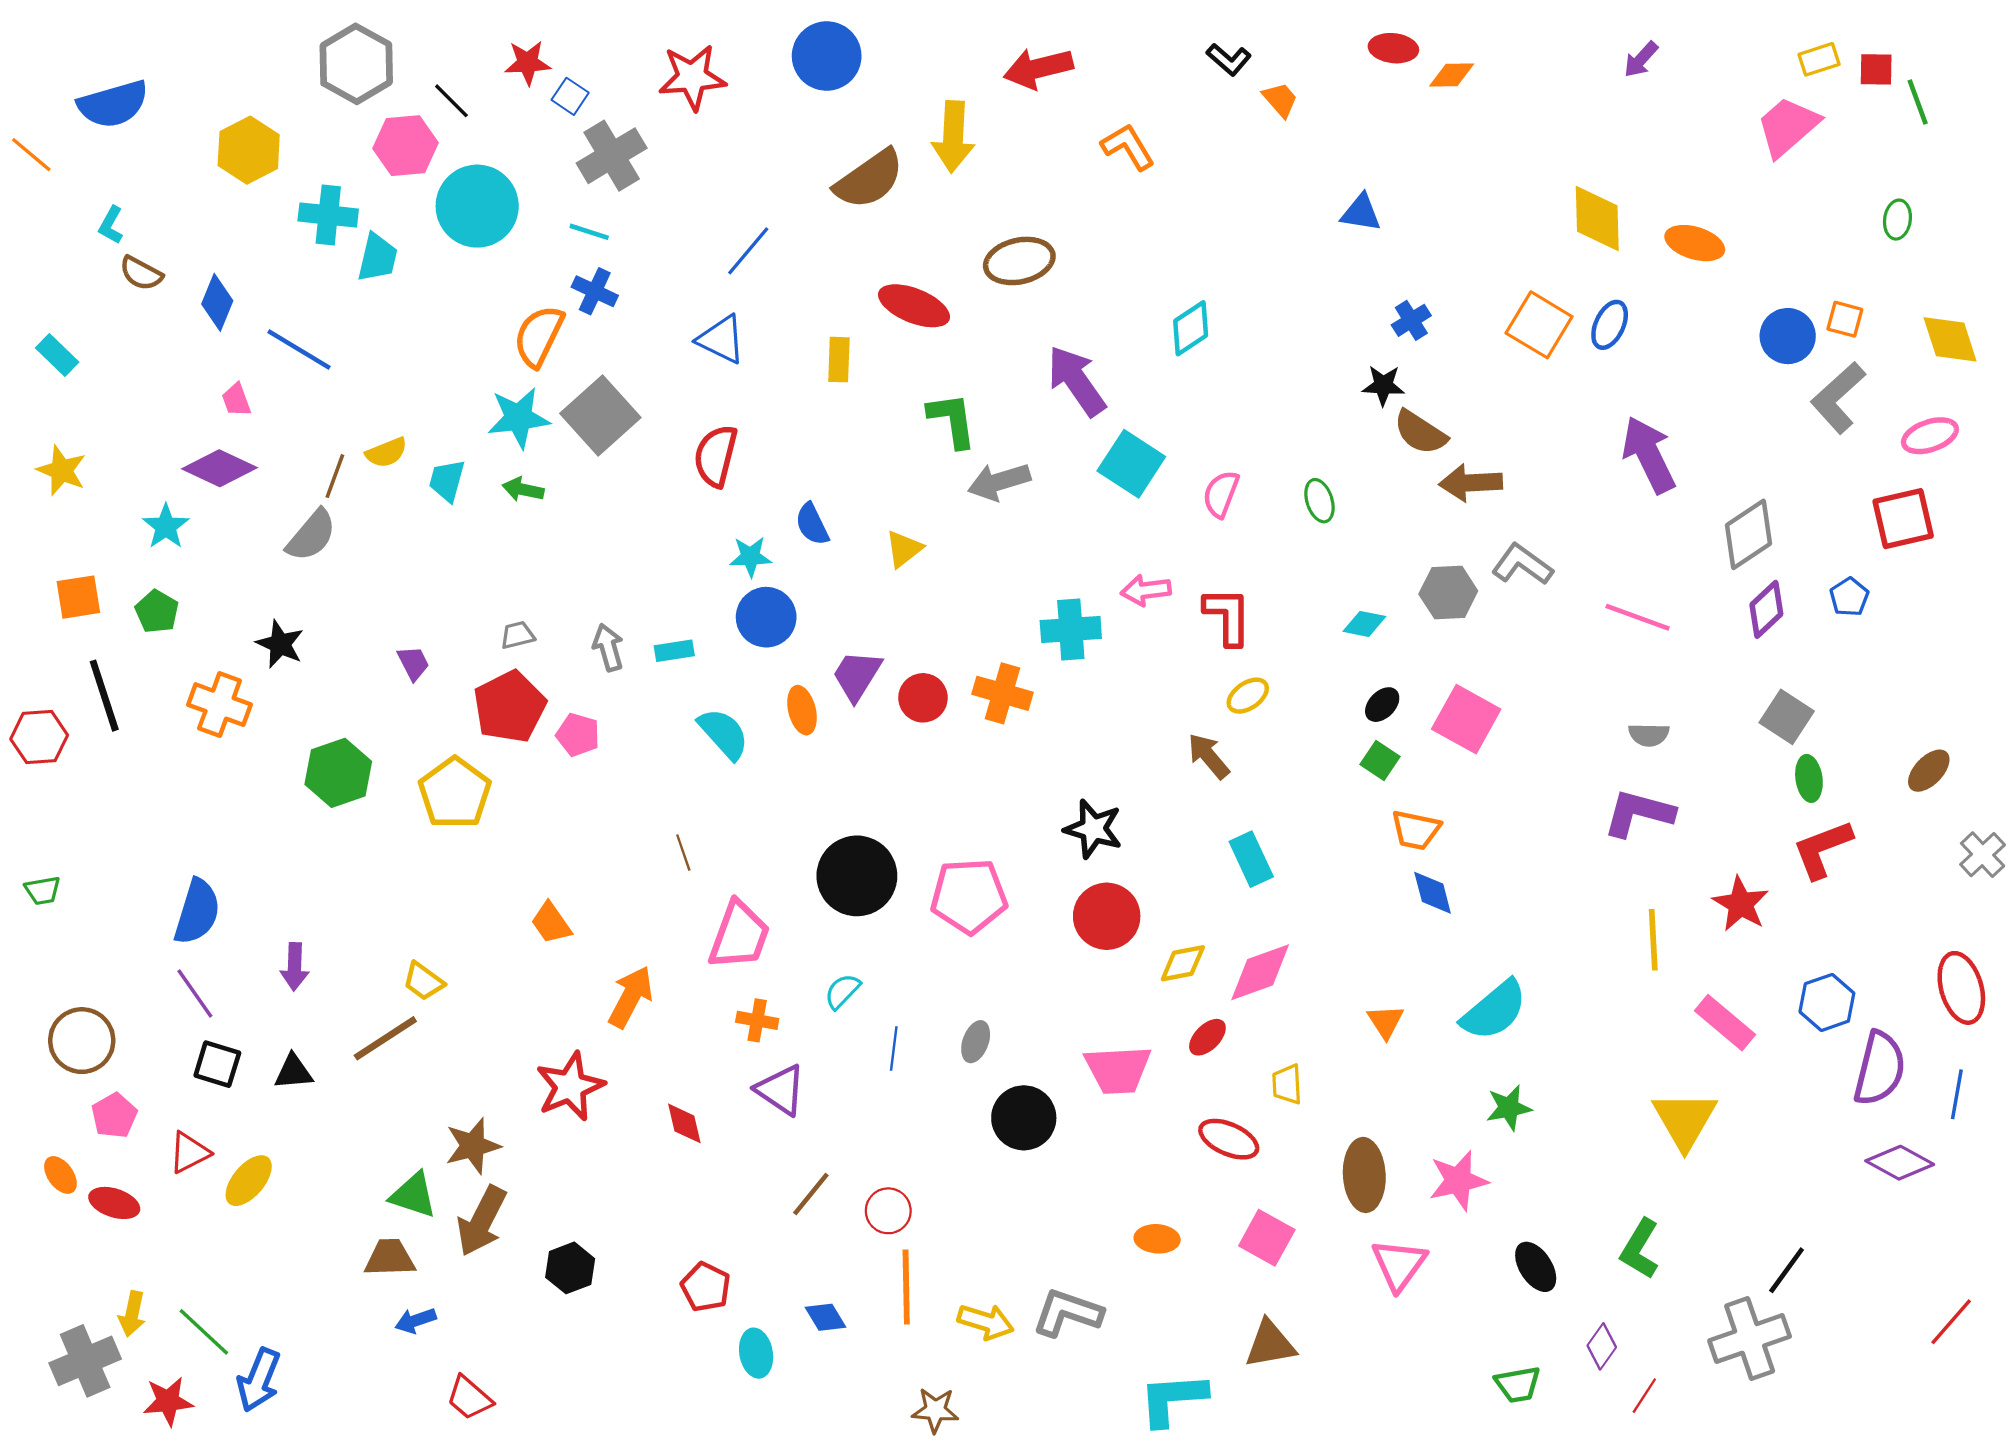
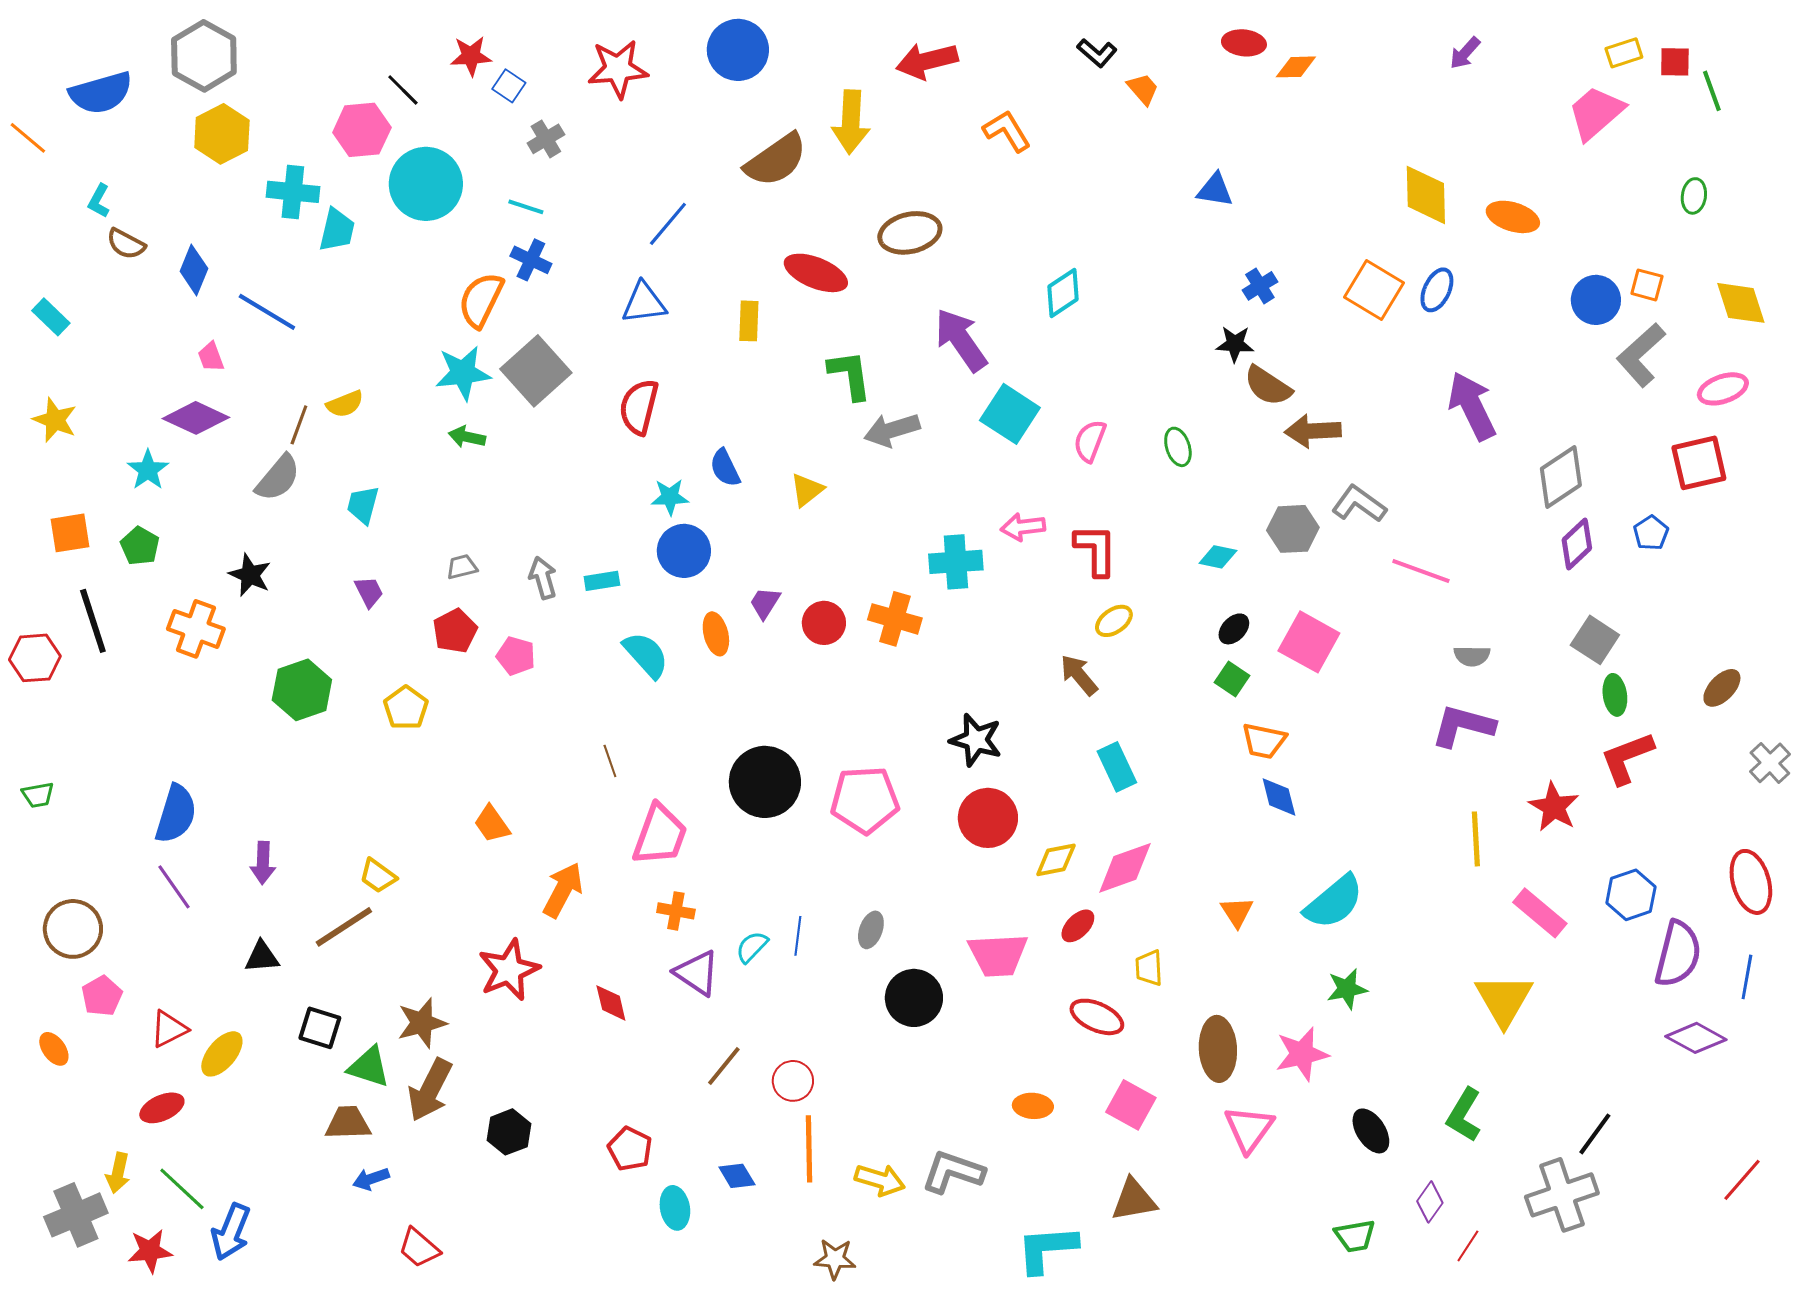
gray hexagon: (356, 64) -> (204, 56), moved
gray cross: (612, 156) -> (546, 139), size x0.6
blue triangle: (721, 339) -> (644, 303), turned -33
cyan trapezoid: (447, 481) -> (363, 505), moved
pink line: (1638, 617) -> (1421, 571), moved
purple trapezoid: (857, 675) -> (765, 603), size x0.7
red pentagon: (510, 707) -> (455, 631), size x0.7
yellow pentagon: (455, 793) -> (406, 708), size x0.7
cyan semicircle: (842, 991) -> (752, 947), moved
black square: (217, 1064) -> (320, 1028), moved
red ellipse: (114, 1203) -> (162, 1108), moved, turned -42

